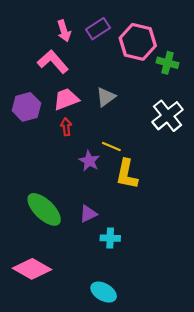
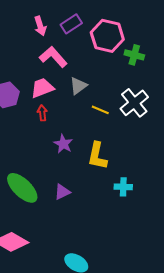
pink L-shape: (53, 62) -> (53, 57), moved
yellow line: (111, 147) -> (100, 110), moved
cyan cross: (110, 238) -> (123, 187), moved

